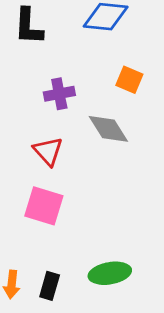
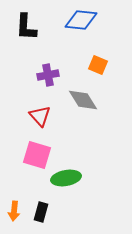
green ellipse: (110, 273) -> (66, 178), moved

